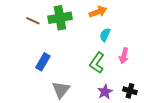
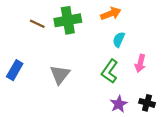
blue rectangle: (43, 62) -> (15, 70), moved
gray triangle: (61, 90) -> (60, 75), moved

